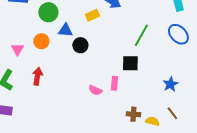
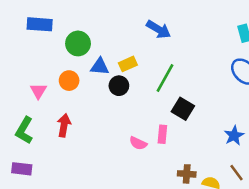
yellow rectangle: (92, 15) -> (128, 64), moved
green line: (141, 35) -> (165, 78), moved
black square: (130, 63) -> (183, 109), turned 30

